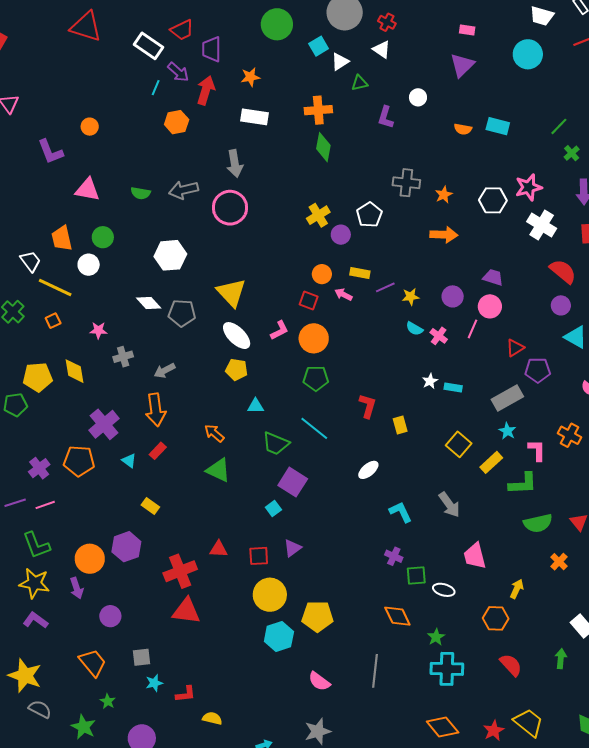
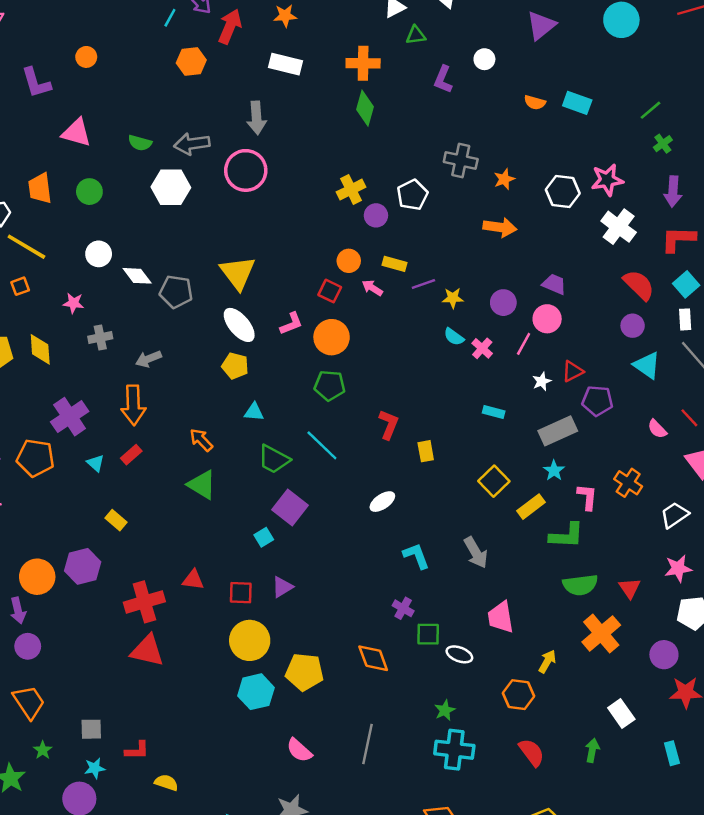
white hexagon: (170, 255) -> (171, 187), moved
white circle: (89, 265) -> (99, 254), moved
white star: (430, 381) -> (542, 381), moved
orange cross: (559, 562) -> (601, 634), size x1.8
purple circle: (110, 616) -> (28, 646), moved
orange diamond: (397, 616) -> (373, 658), moved
gray square: (142, 657) -> (91, 729), moved
cyan star: (154, 683) -> (95, 768), moved

